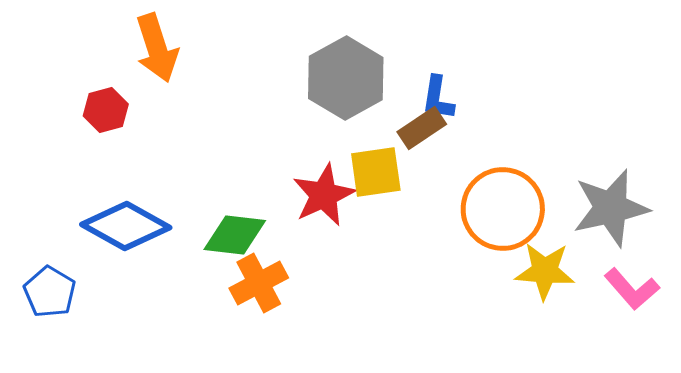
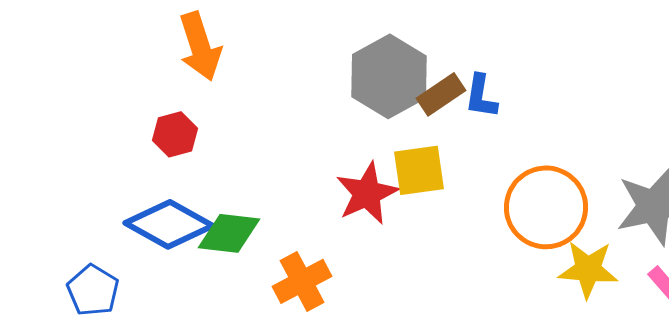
red hexagon: (106, 110) -> (175, 134), moved
brown rectangle: (422, 128) -> (441, 94), moved
green diamond: (235, 235) -> (229, 233), moved

